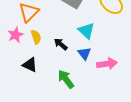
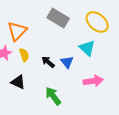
cyan triangle: (86, 31) -> (87, 48), moved
blue triangle: (84, 53) -> (67, 62), moved

